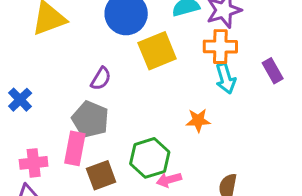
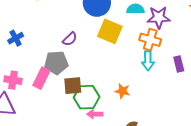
yellow square: (157, 51) -> (110, 31), turned 30
gray pentagon: (90, 119) -> (56, 63), turned 30
orange star: (198, 120) -> (122, 91), moved
brown square: (101, 175) -> (73, 86), moved

